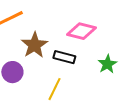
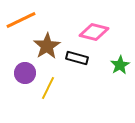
yellow line: (54, 89) -> (48, 88), moved

